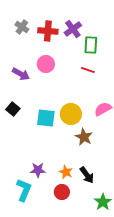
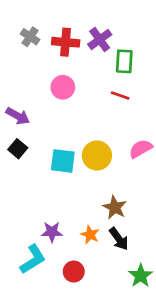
purple arrow: (21, 74) -> (18, 116), moved
brown star: (84, 137) -> (115, 207), moved
cyan L-shape: (24, 190) -> (33, 259), turned 35
red circle: (62, 192) -> (74, 272), moved

